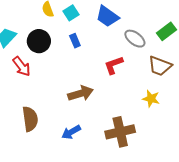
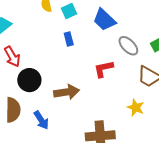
black circle: (39, 41) -> (29, 80), moved
blue arrow: (71, 132) -> (41, 120), moved, turned -102

